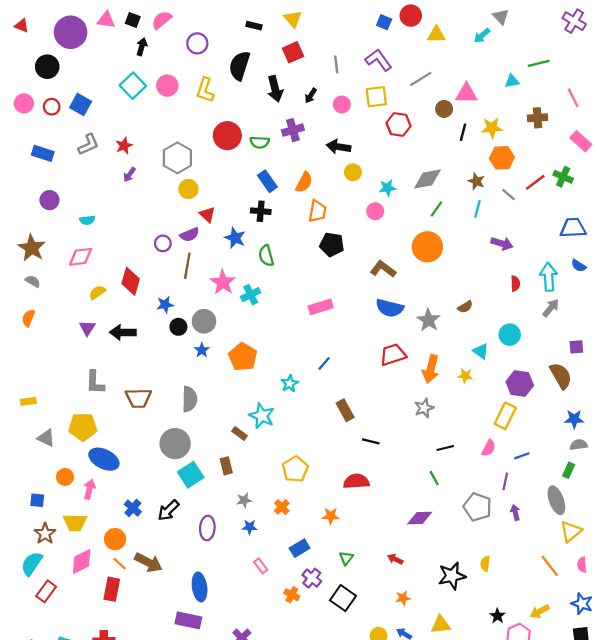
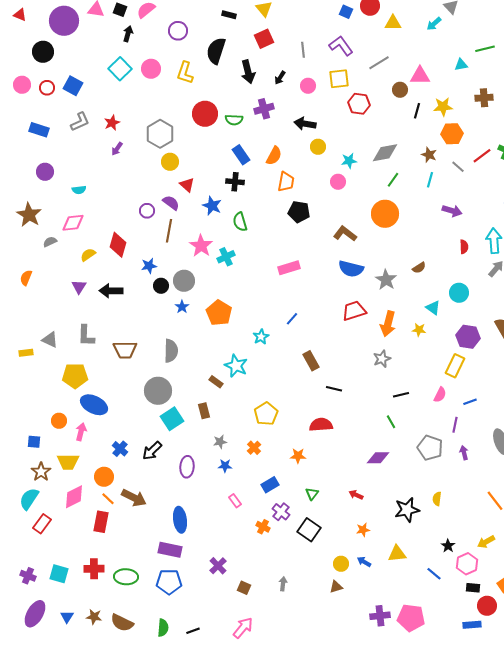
purple semicircle: (190, 235) -> (171, 203), turned -120
gray semicircle: (33, 281) -> (50, 242), moved, turned -56
gray triangle: (46, 438) -> (50, 340), moved

